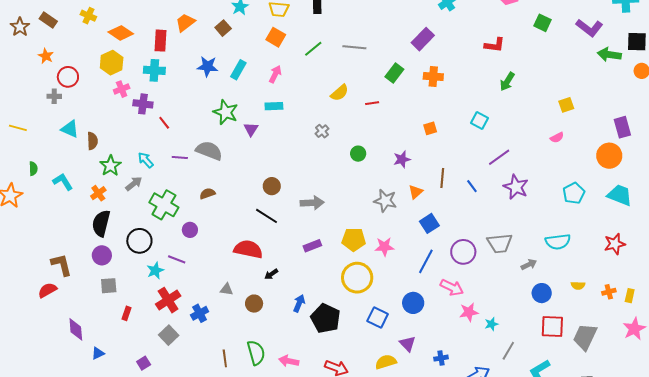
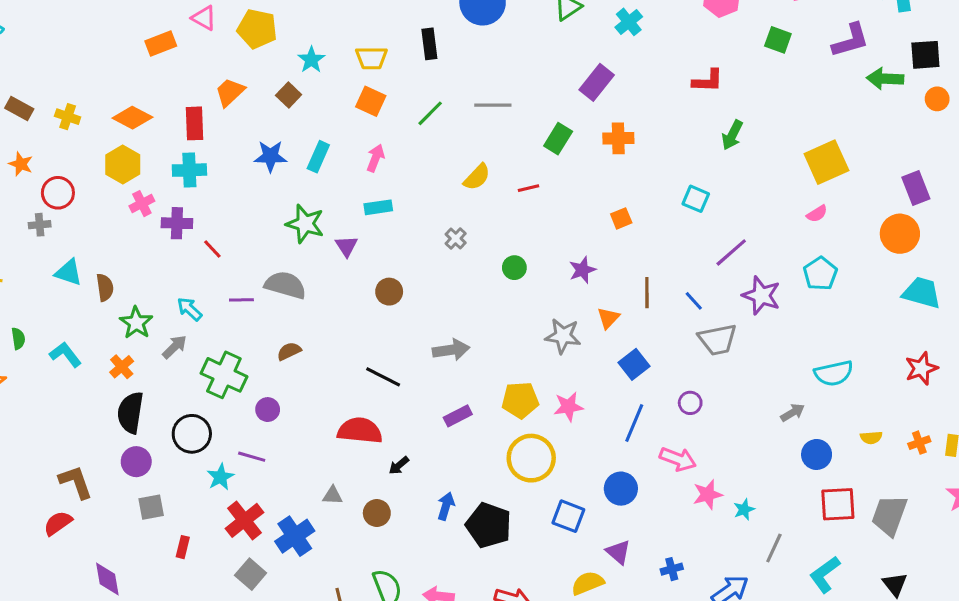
yellow cross: (88, 16) -> (68, 117), moved
purple L-shape: (589, 28) -> (851, 40), turned -48
yellow square: (566, 105) -> (826, 162), size x1.8
brown circle: (272, 186) -> (389, 292), moved
cyan pentagon: (574, 193) -> (820, 274), moved
gray trapezoid: (500, 243) -> (718, 340), moved
purple circle: (463, 252) -> (690, 403), size x0.6
blue cross: (200, 313) -> (295, 536), size x1.4

